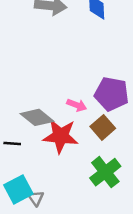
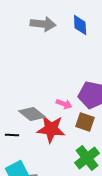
brown square: (103, 127) -> (85, 122), turned -30

